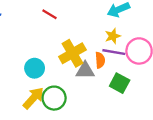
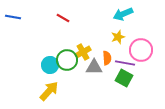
purple line: (114, 52) -> (125, 63), moved
yellow cross: (72, 53) -> (83, 52), size x0.7
green circle: (54, 98) -> (67, 60), moved

